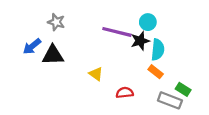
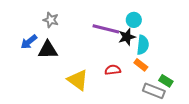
yellow triangle: (96, 74) -> (78, 80), moved, size x1.6
red semicircle: (125, 93) -> (113, 70), moved

